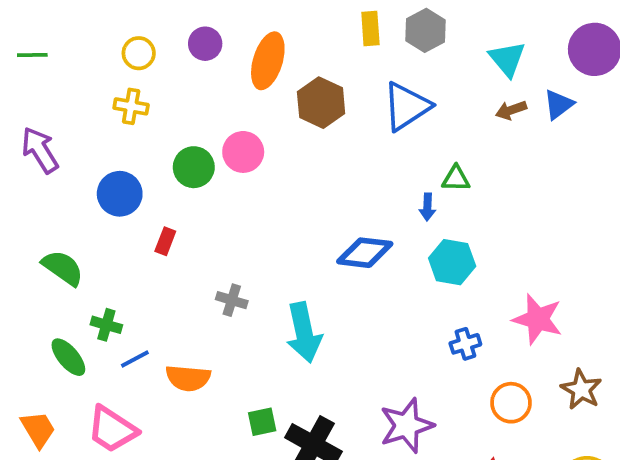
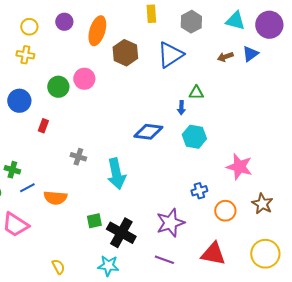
gray hexagon: (426, 30) -> (191, 22), moved
cyan triangle: (507, 59) -> (235, 21), moved, turned -35
blue cross: (465, 344) -> (199, 191), moved

